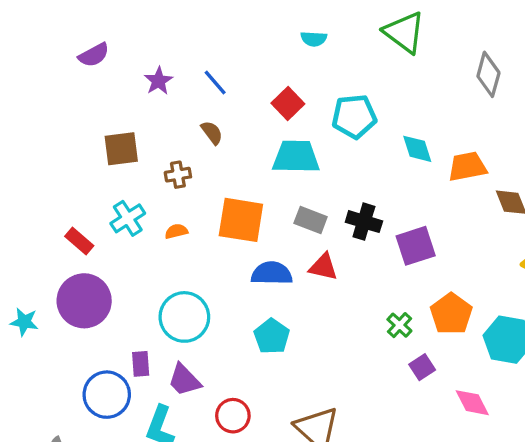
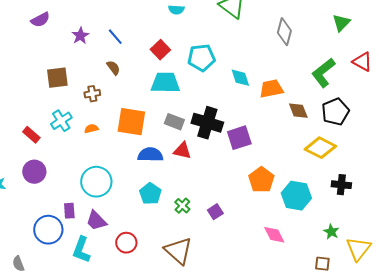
black cross: (364, 222) -> (207, 123), size x1.4
purple circle: (84, 301) -> (34, 172), size x0.7
green cross: (399, 325) -> (182, 206), moved
purple square: (422, 367) -> (215, 212), moved

